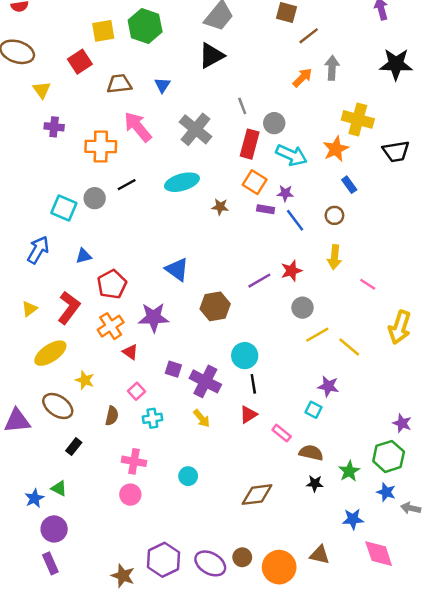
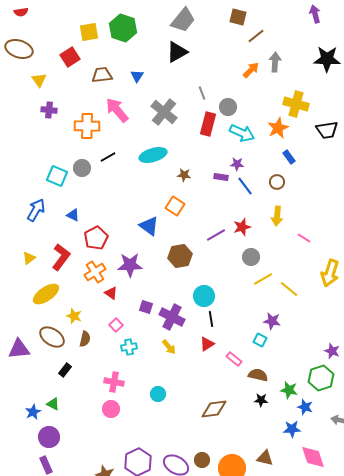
orange square: (255, 182) -> (175, 206), moved
blue triangle: (84, 256) -> (73, 215), turned 40
brown semicircle: (112, 416) -> (85, 339), moved
green star: (349, 471) -> (289, 390), turned -30
blue star: (386, 492) -> (305, 407), moved

